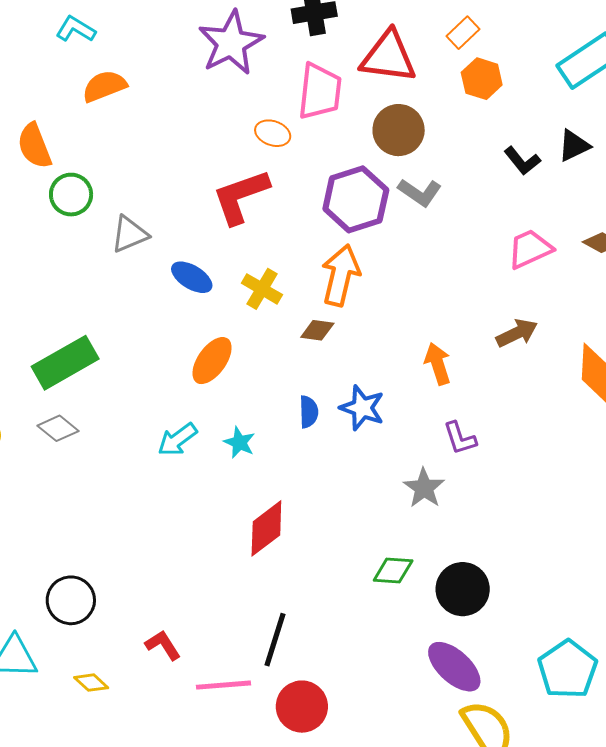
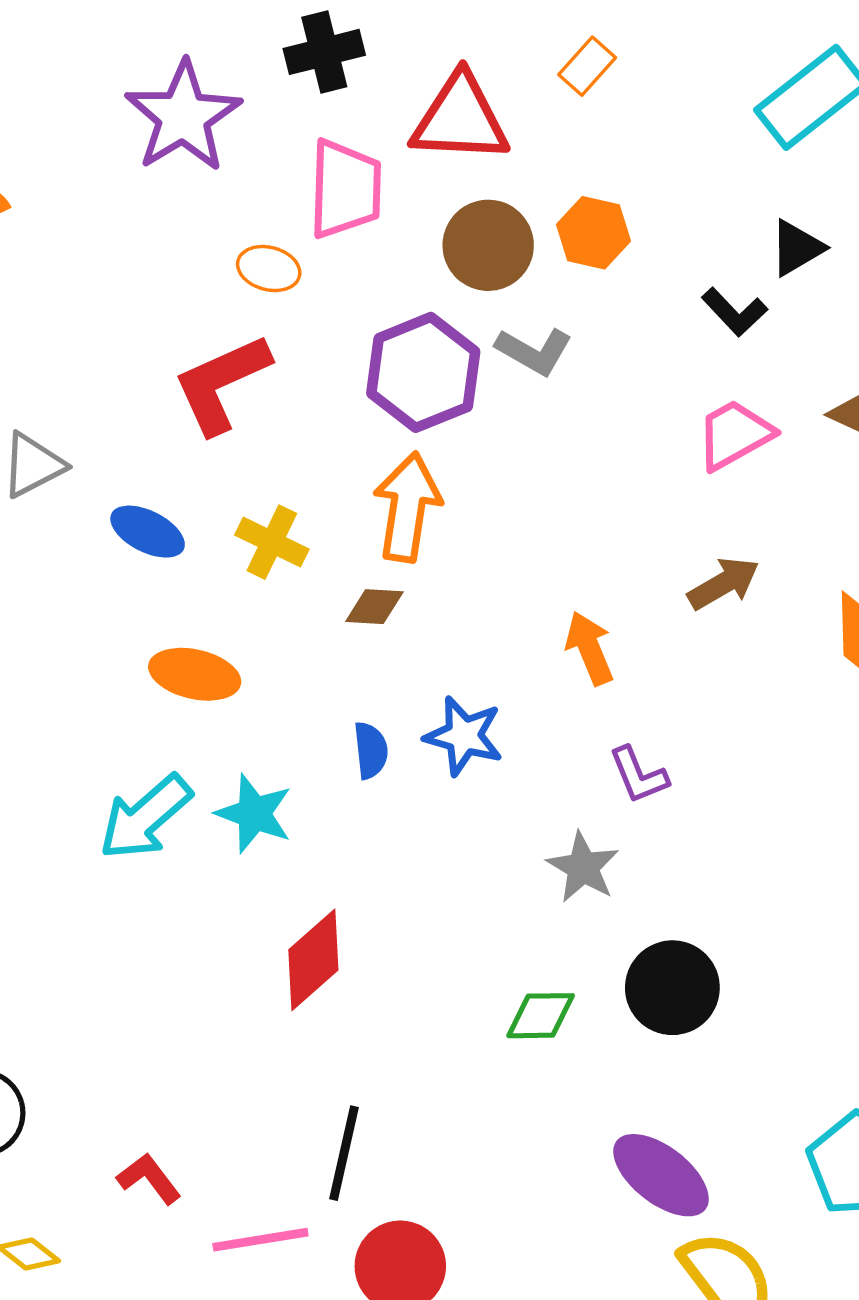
orange hexagon: (482, 79) -> (594, 233), moved
black L-shape: (522, 161) -> (734, 312), moved
orange ellipse: (212, 361) -> (195, 674), turned 72
cyan arrow: (177, 440) -> (145, 817), size x1.4
cyan star: (239, 442) -> (254, 814), size x1.4
black circle: (463, 589) -> (672, 988), moved

